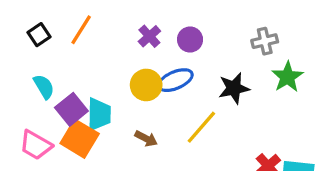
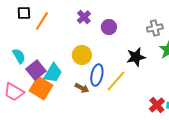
black square: (39, 35) -> (24, 13), moved, turned 32
purple cross: (149, 36) -> (84, 17), moved
blue ellipse: (175, 80) -> (97, 75), moved, turned -55
cyan trapezoid: (99, 114) -> (53, 73), turned 30

